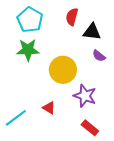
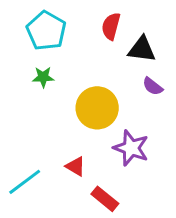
green star: (28, 50) -> (43, 77), size x0.6
red rectangle: (90, 128) -> (105, 199), moved

